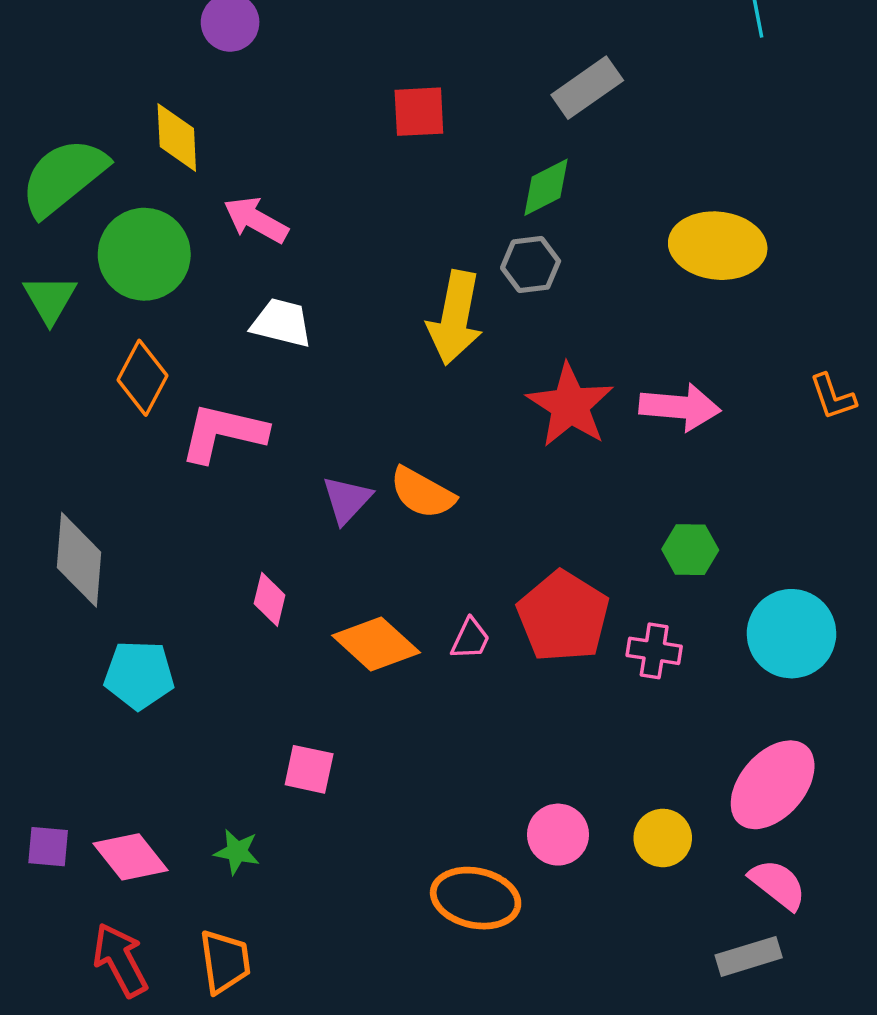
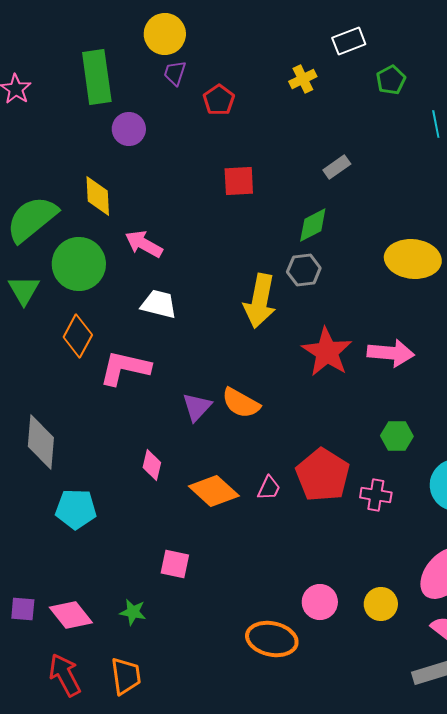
gray rectangle: (587, 88) -> (337, 167), size x0.7

